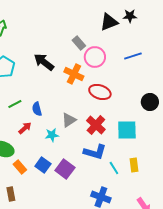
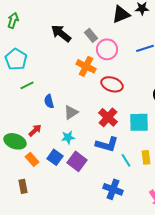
black arrow: (44, 62) -> (61, 33), moved
green line: (15, 104) -> (27, 85), moved
gray triangle: (69, 120) -> (71, 112), moved
red arrow: (25, 128) -> (35, 130), moved
cyan star: (52, 135) -> (68, 137), moved

